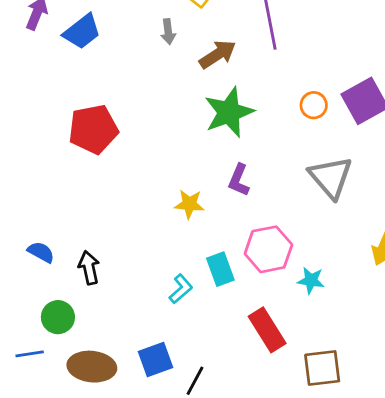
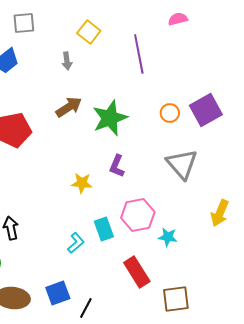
brown arrow: (218, 54) -> (69, 107), moved

